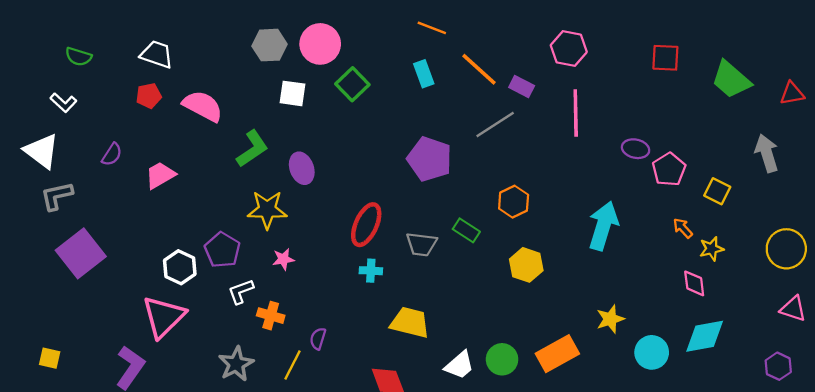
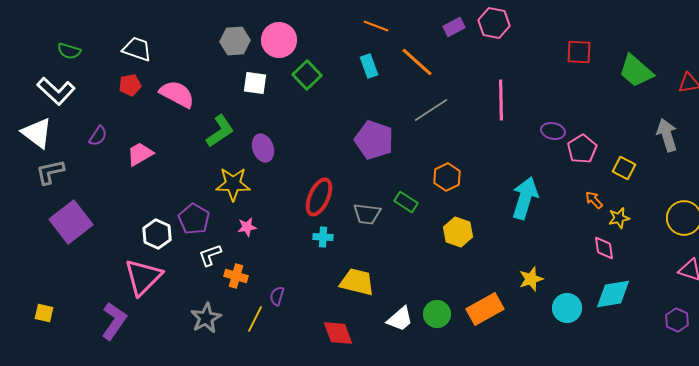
pink hexagon: (569, 49) -> (494, 23), moved
purple rectangle: (522, 87) -> (454, 27), moved, turned -55
white L-shape: (63, 103) -> (56, 91), size x1.6

